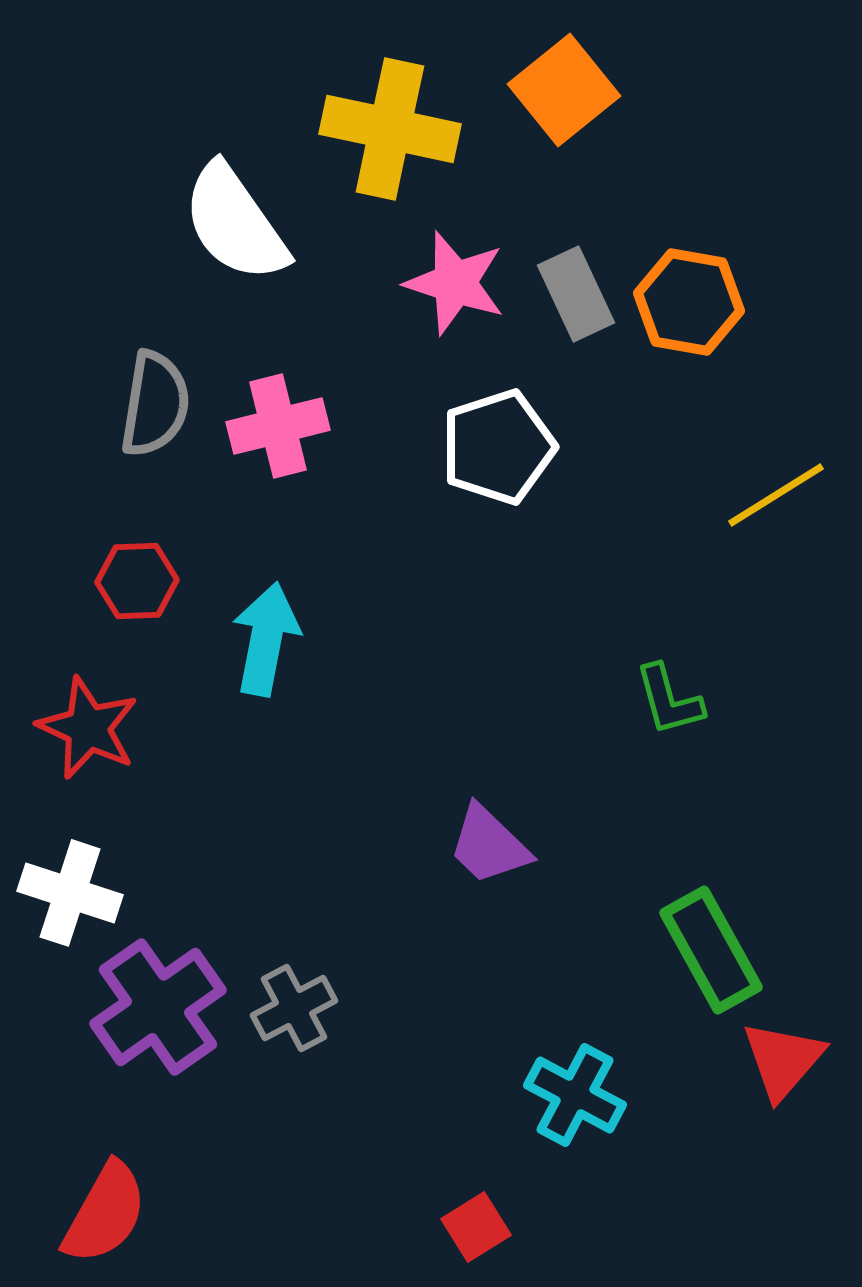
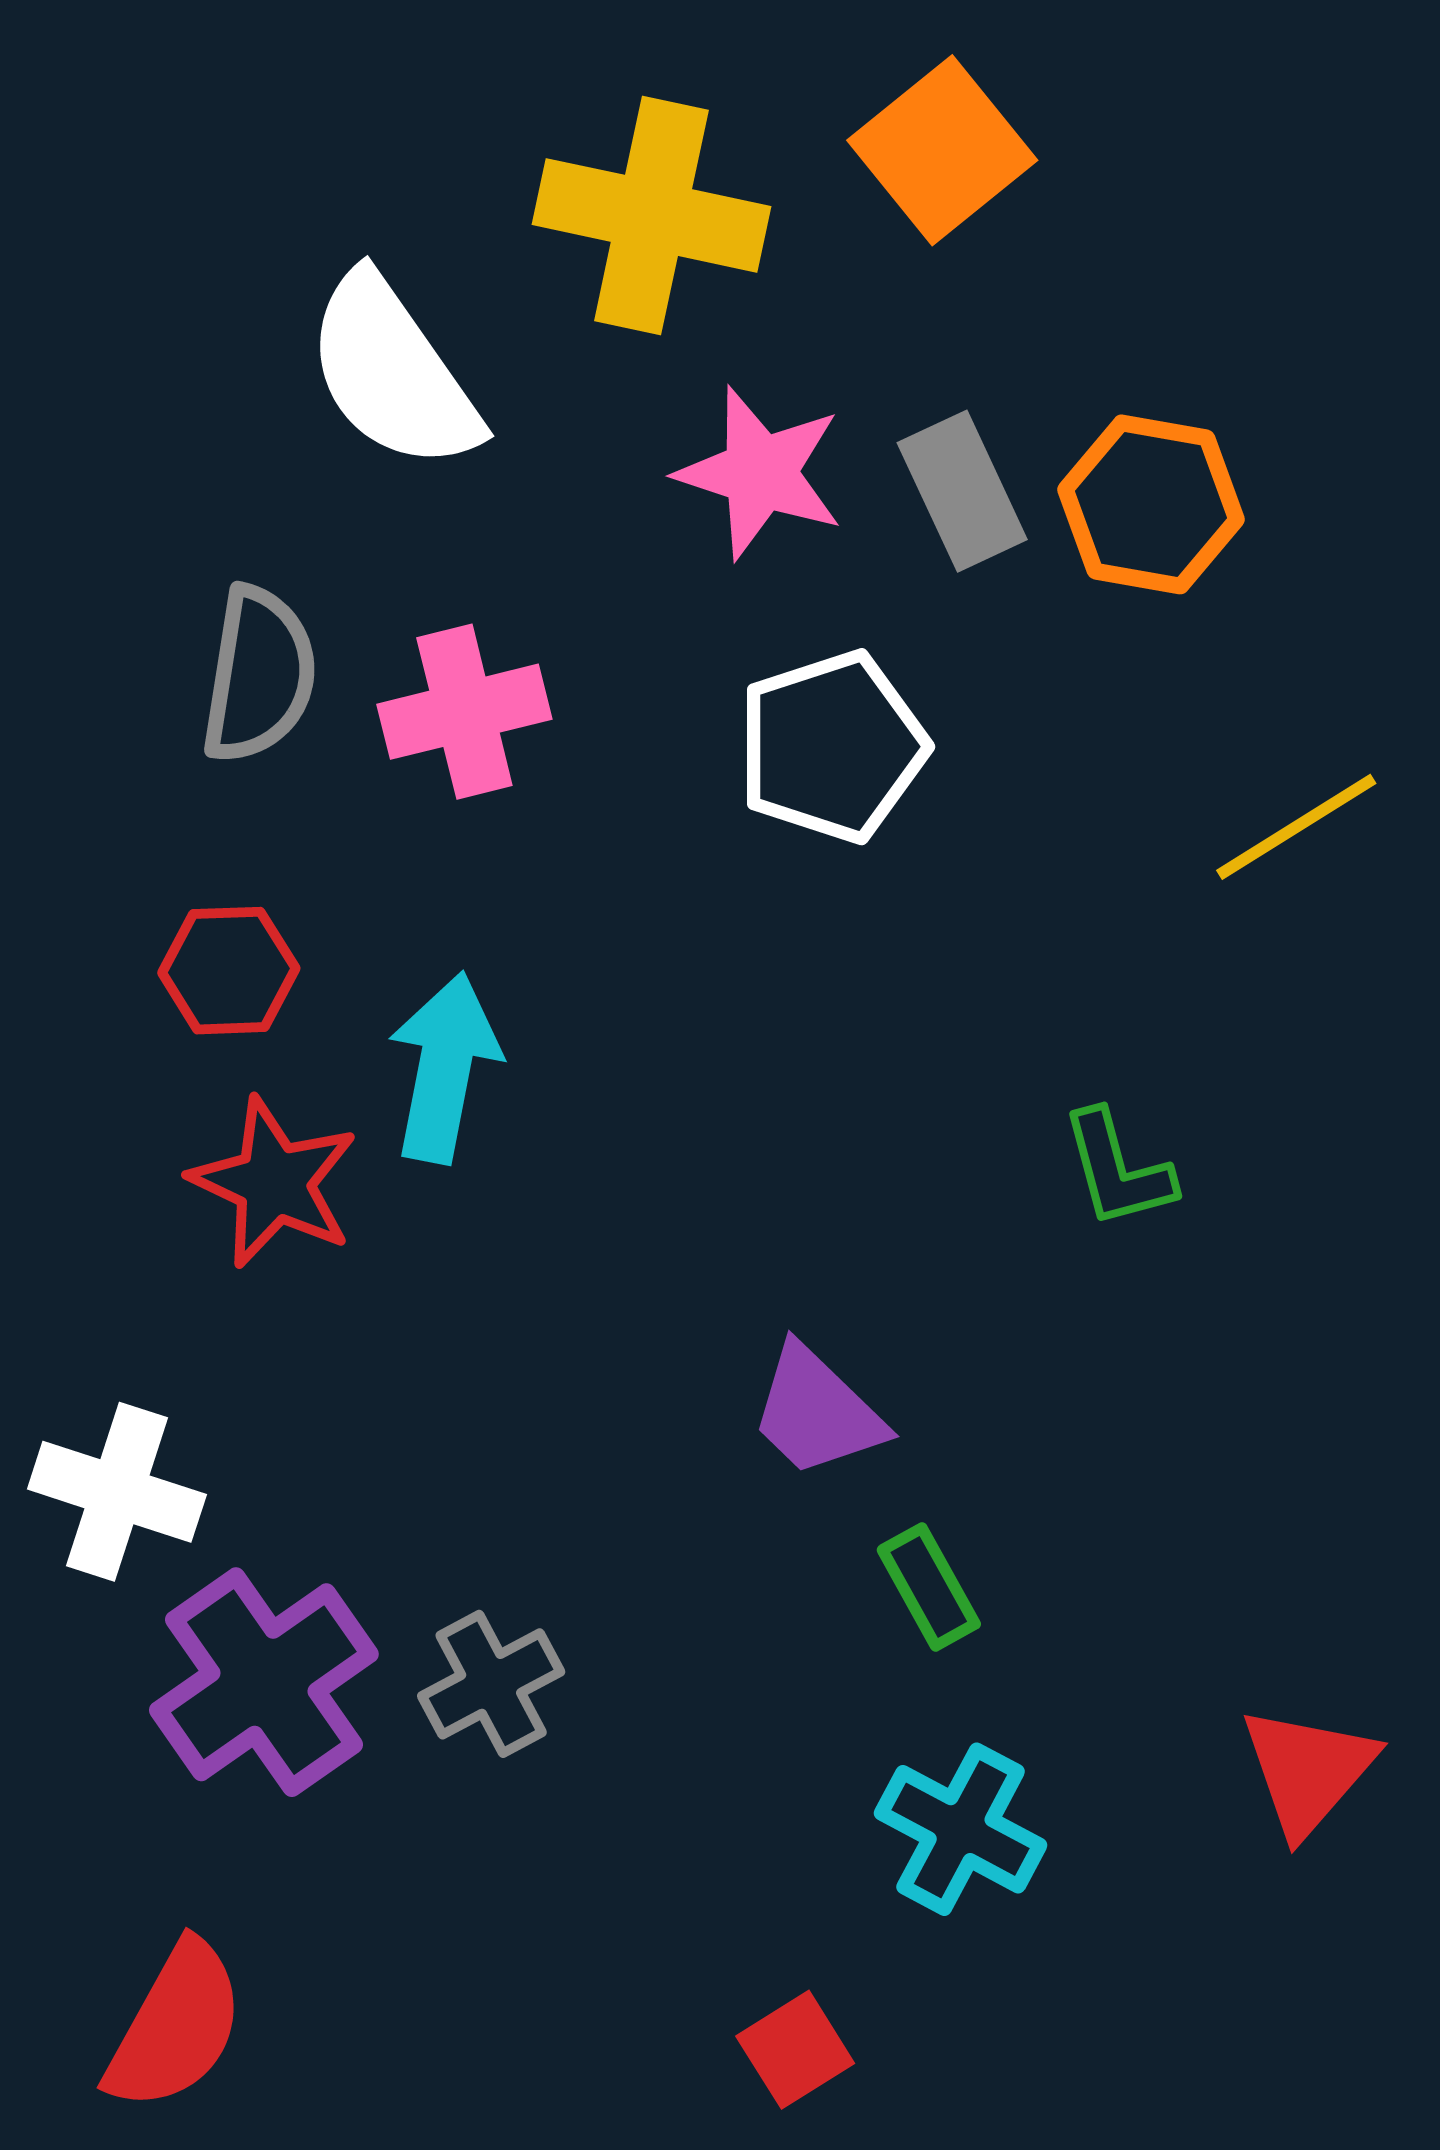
red star: (88, 728) -> (274, 1183), moved
green rectangle: (711, 950) -> (929, 1587), moved, size x0.6

